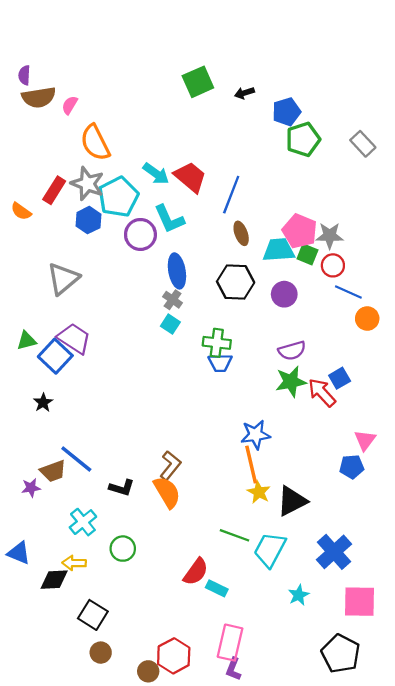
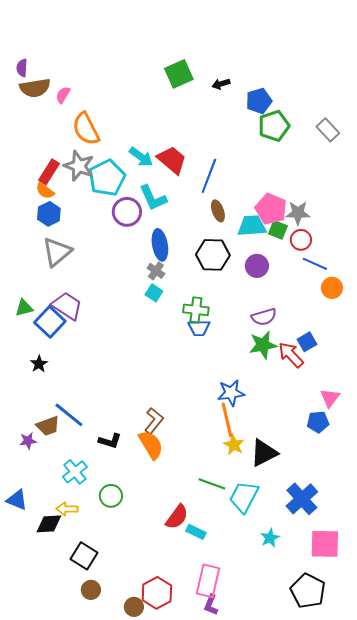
orange semicircle: (21, 211) -> (45, 191), moved
blue hexagon: (88, 220) -> (49, 214), moved

